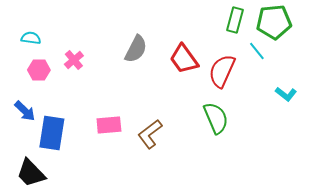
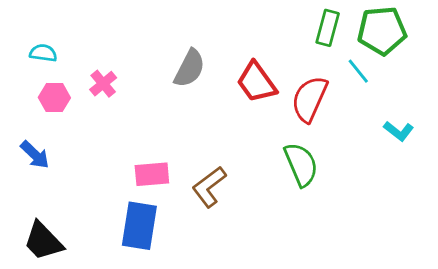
blue rectangle: (52, 133) -> (139, 226), moved

